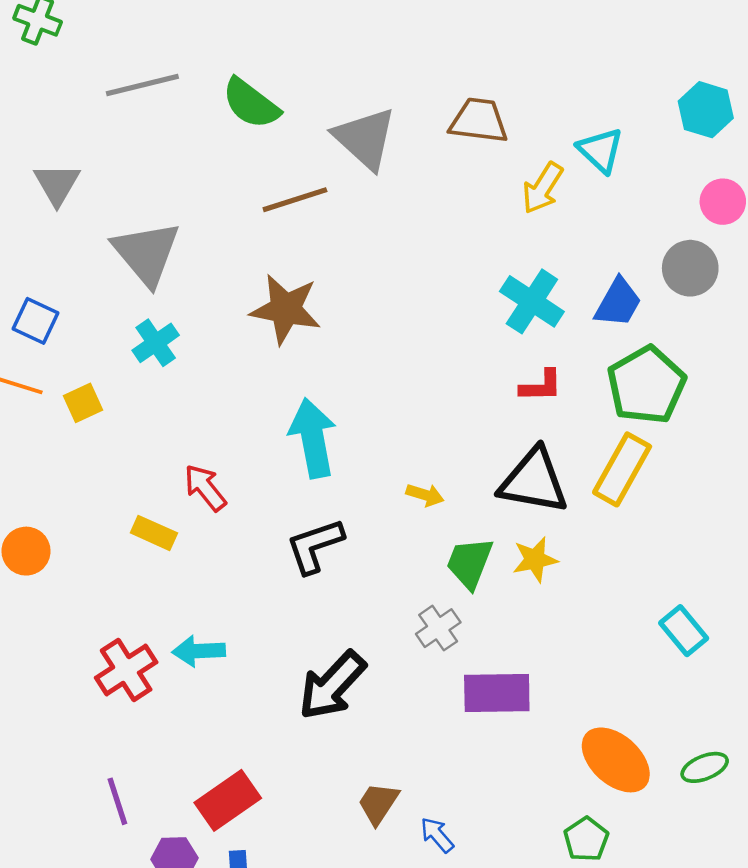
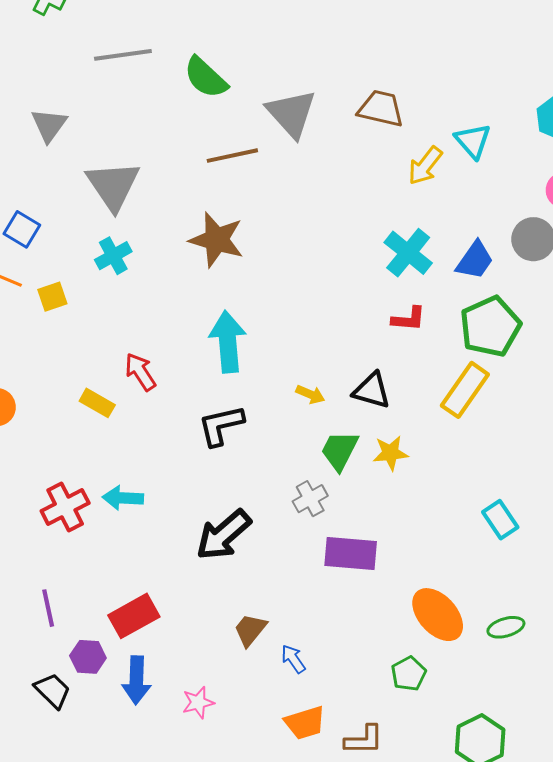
black triangle: (534, 481) -> (372, 391), moved, size x0.7

